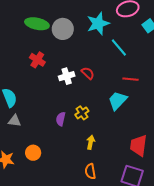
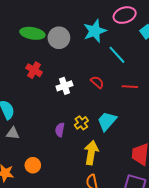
red semicircle: (88, 73) -> (97, 82), moved
cyan trapezoid: (118, 100) -> (107, 121), moved
yellow arrow: (91, 142) -> (91, 153), size x1.6

